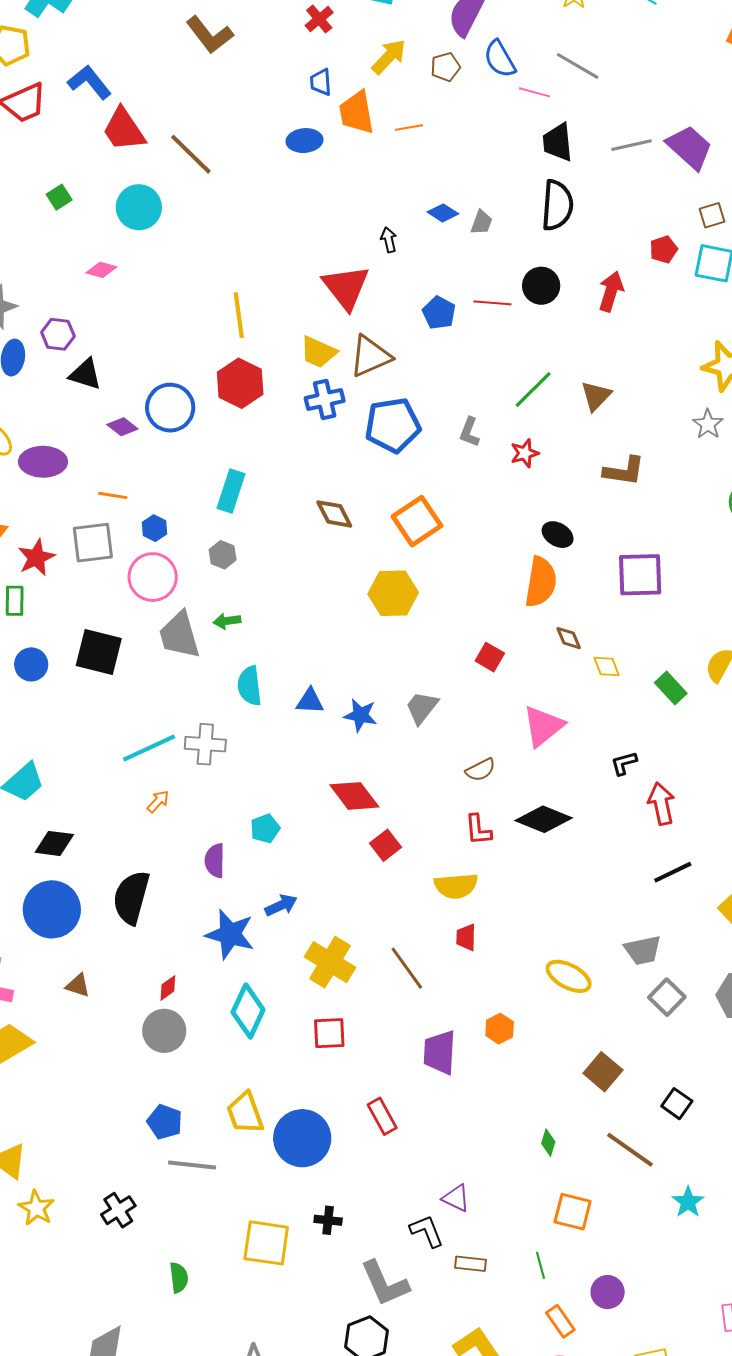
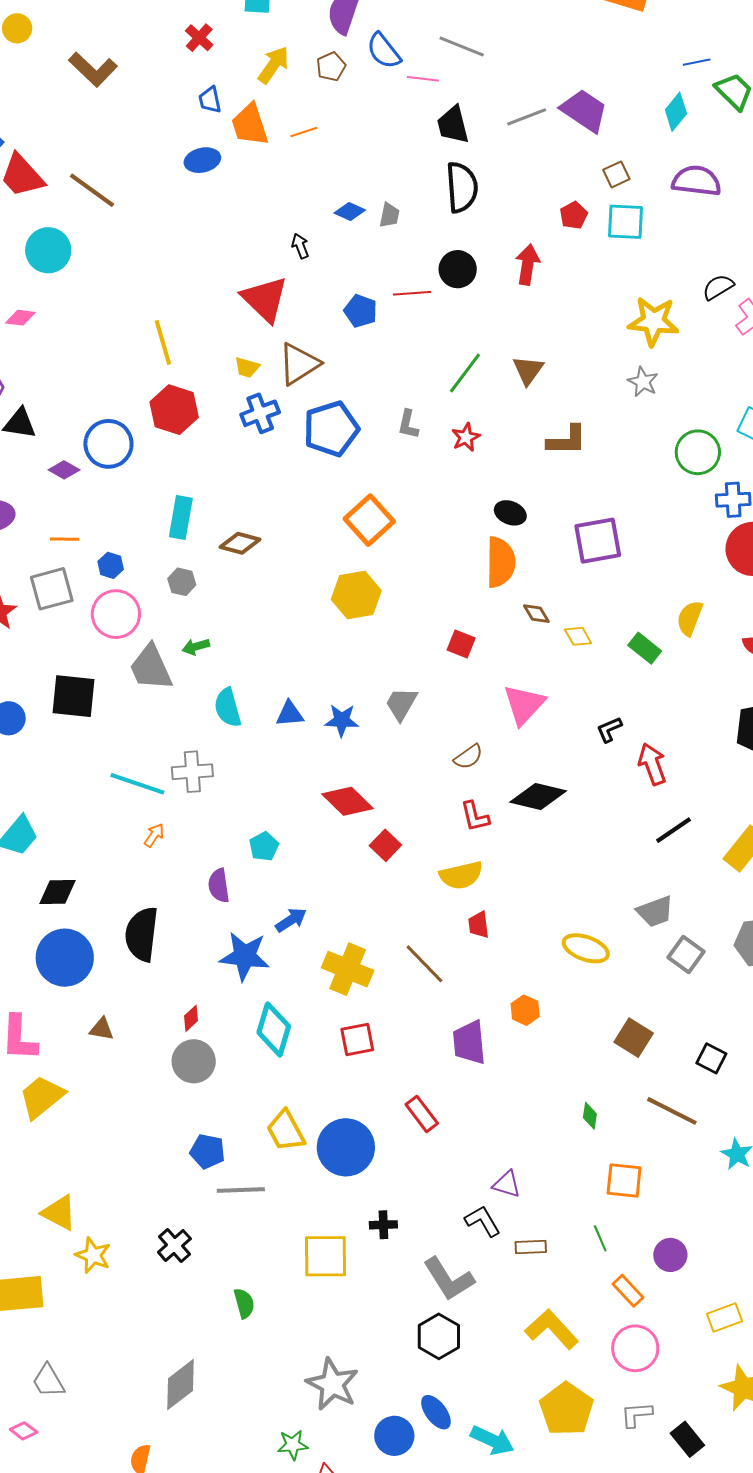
yellow trapezoid: (318, 352) -> (247, 367), size x0.7
brown diamond: (334, 514) -> (240, 543), moved, turned -39
cyan line: (149, 748) -> (137, 784), turned 52

